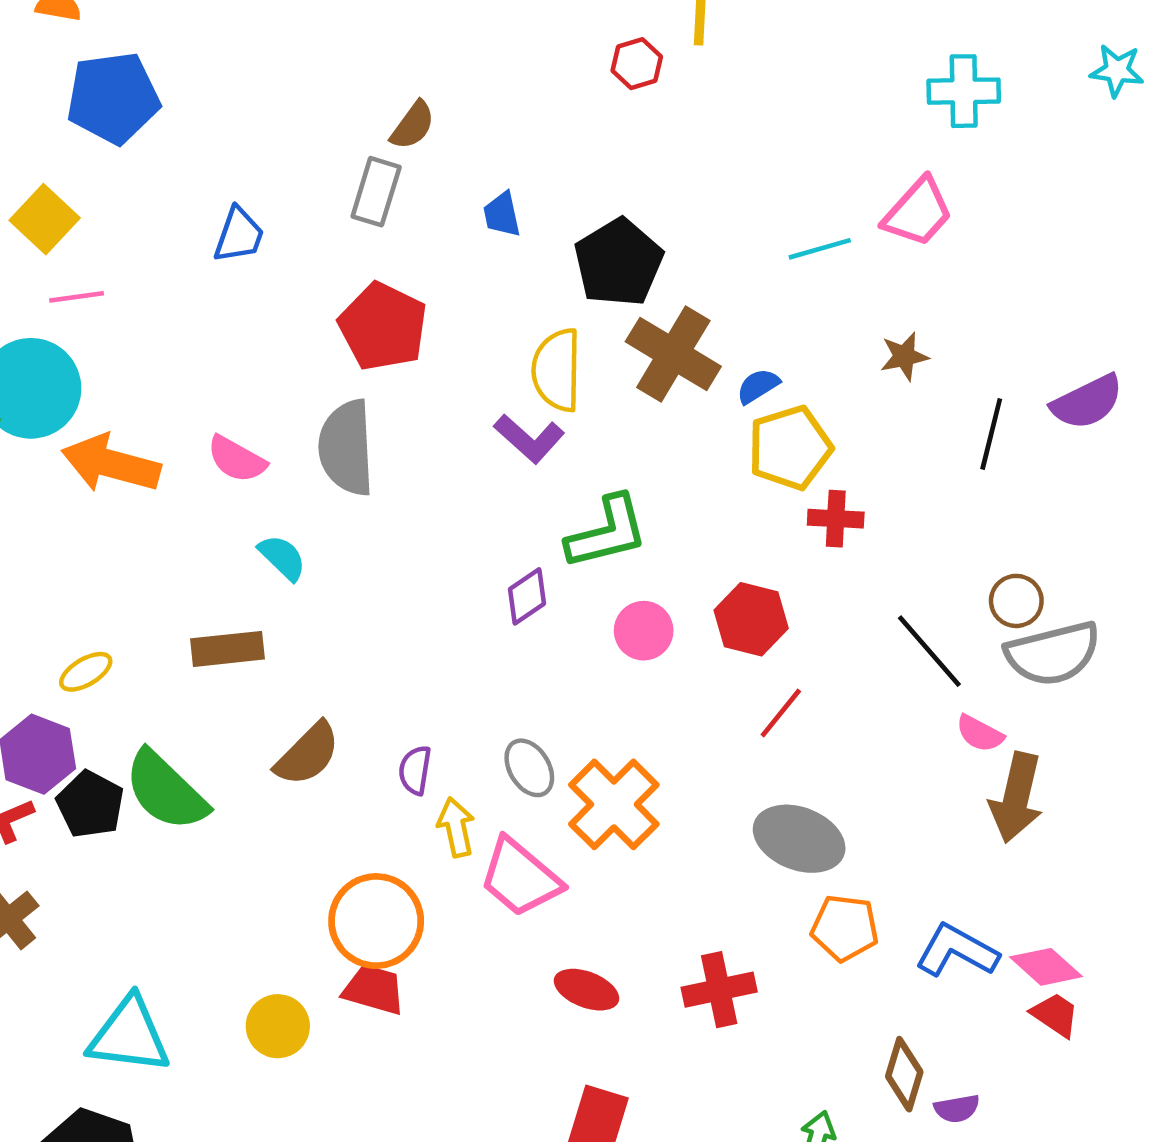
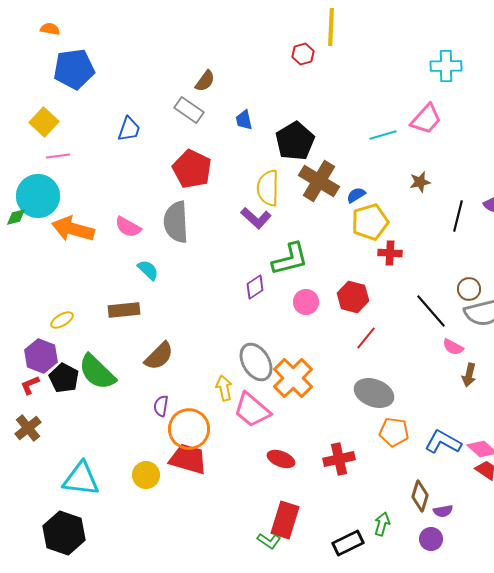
gray rectangle: (376, 192) -> (189, 110), turned -72
gray ellipse: (529, 768) -> (256, 362), size x1.5
purple semicircle: (415, 770) -> (161, 406), moved
brown arrow: (1016, 798) -> (469, 375), size x0.6
red trapezoid: (374, 990) -> (188, 459), size x1.4

